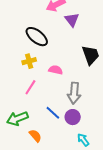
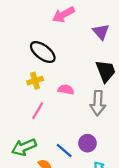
purple triangle: (72, 20) -> (101, 32), moved
gray arrow: (74, 93) -> (98, 103), moved
blue line: (53, 113) -> (64, 151), moved

